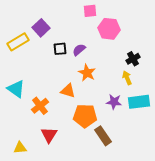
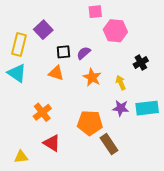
yellow rectangle: (18, 42) -> (19, 44), turned -45
yellow arrow: (127, 78) -> (121, 83), moved
cyan triangle: (16, 89) -> (17, 73), moved
orange triangle: (68, 91) -> (56, 73), moved
red triangle: (49, 135) -> (52, 143), turned -30

